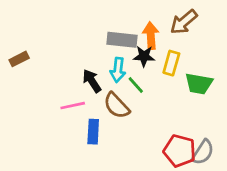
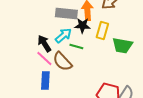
cyan arrow: (118, 70) -> (63, 36), turned -138
green line: (136, 85) -> (76, 47), turned -32
pink line: (73, 106) -> (44, 59), moved, turned 54

